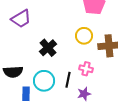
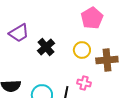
black cross: (48, 48) -> (46, 47), moved

